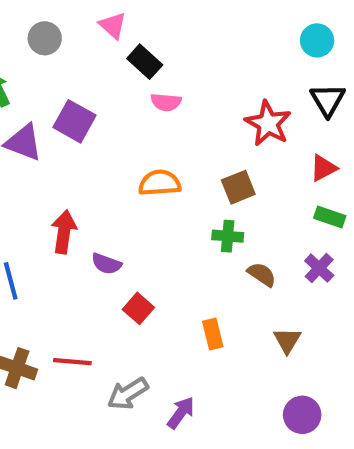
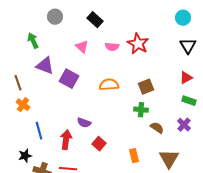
pink triangle: (113, 26) -> (82, 47), moved
black rectangle: (145, 62) -> (95, 20), moved
purple square: (75, 121) -> (69, 79), moved
red star: (268, 123) -> (138, 44), moved
red arrow: (64, 232) -> (66, 140), moved
brown triangle: (287, 340) -> (169, 159), size x1.5

